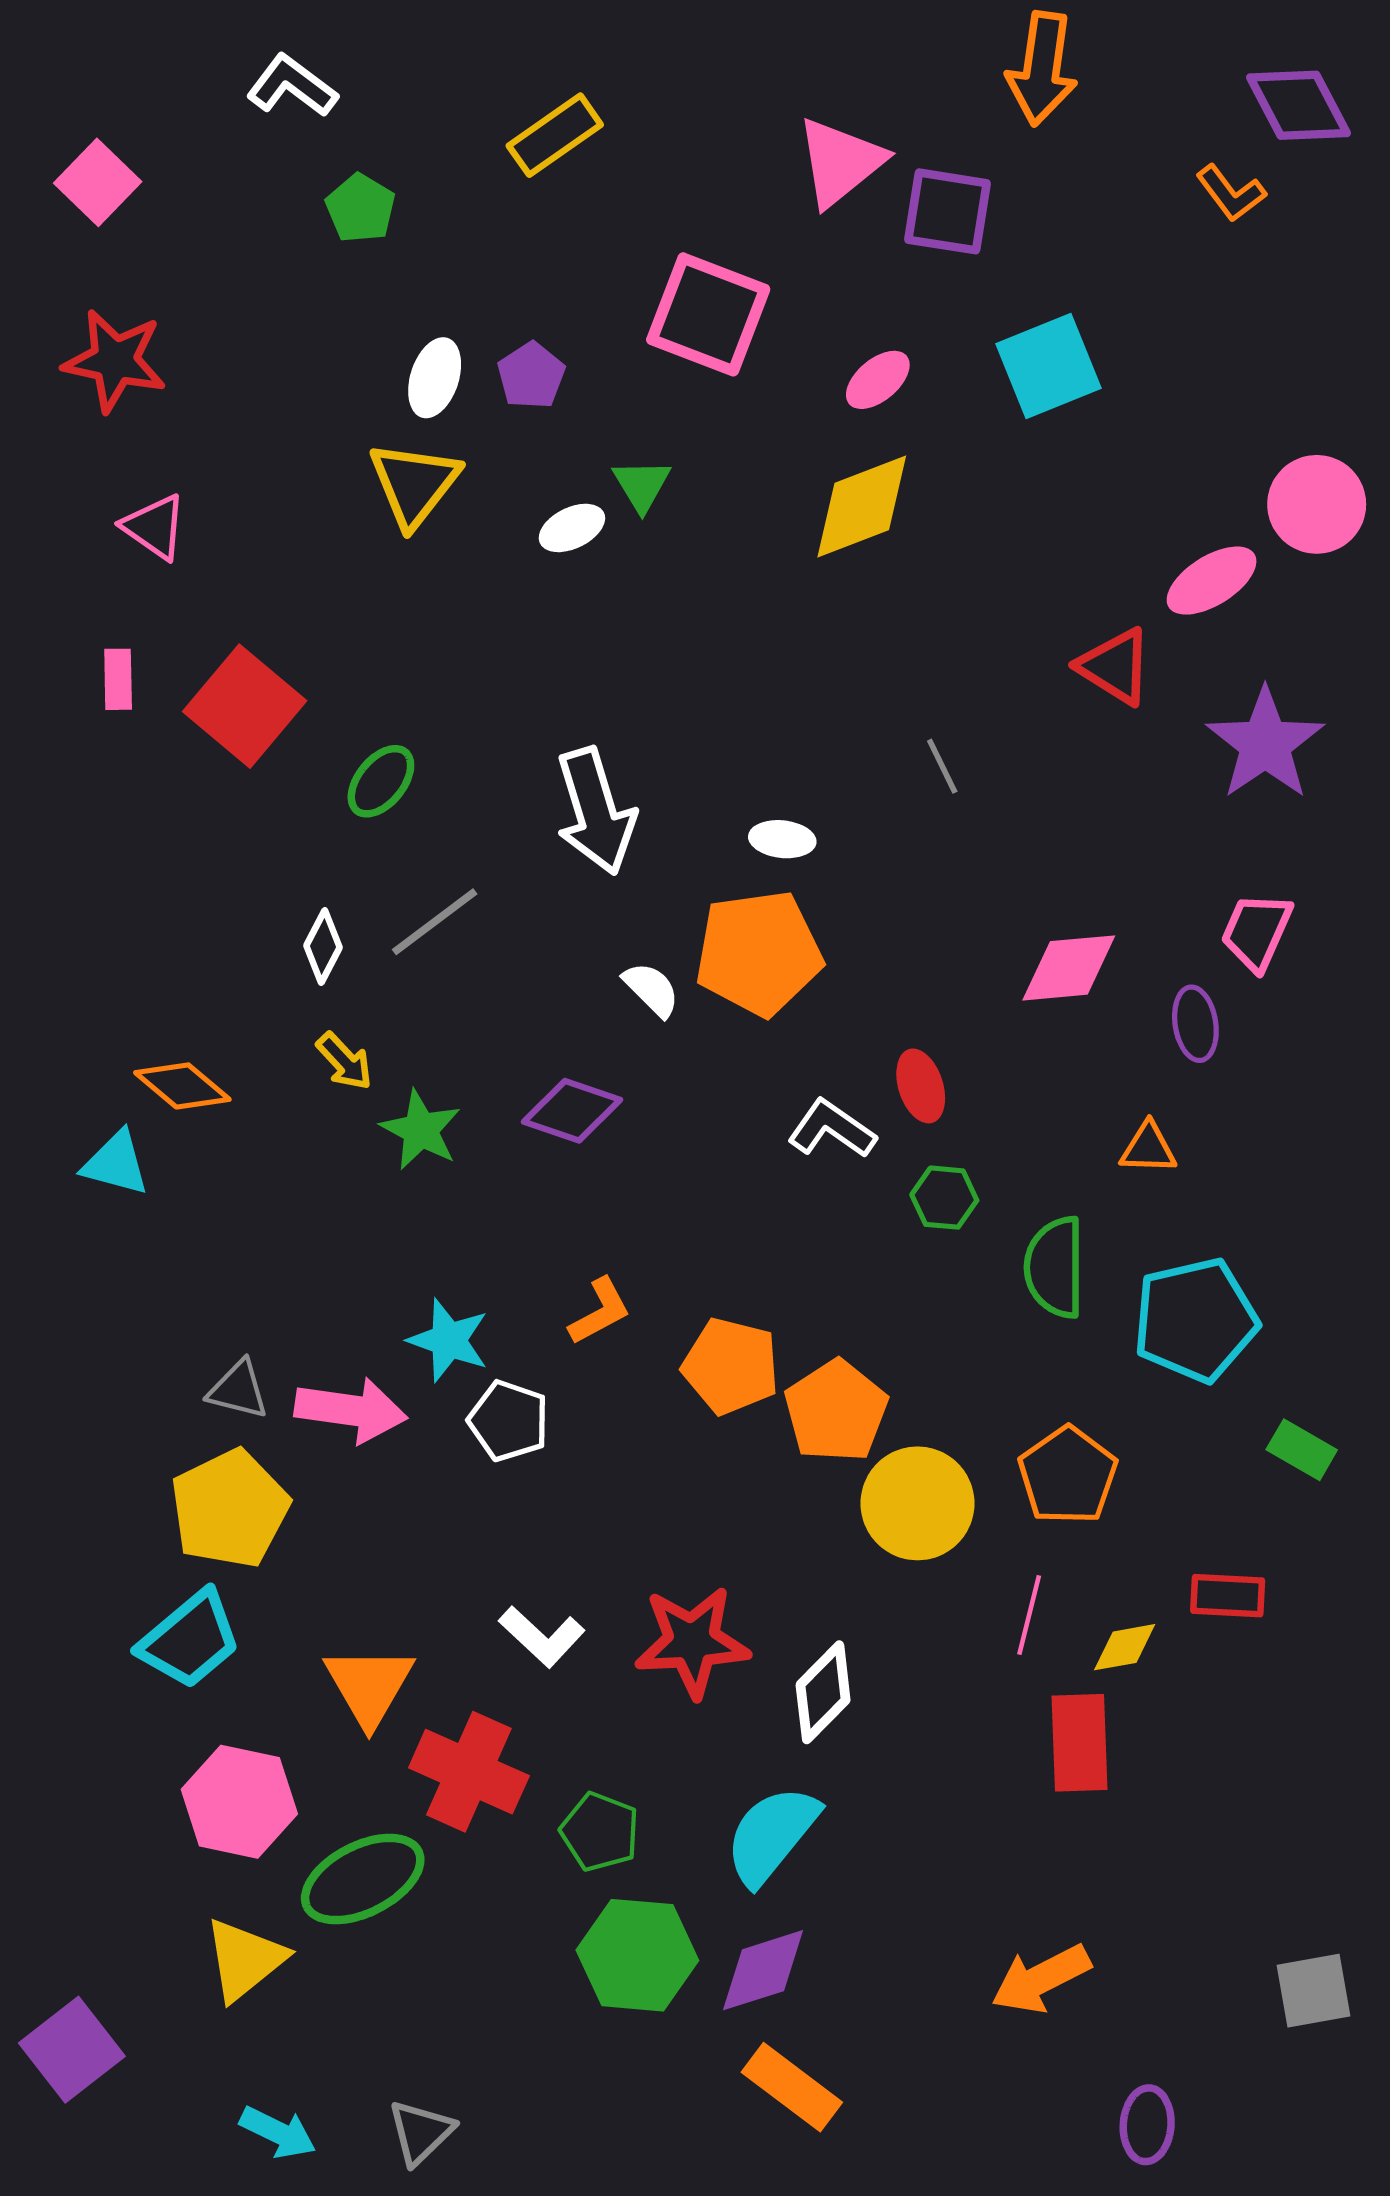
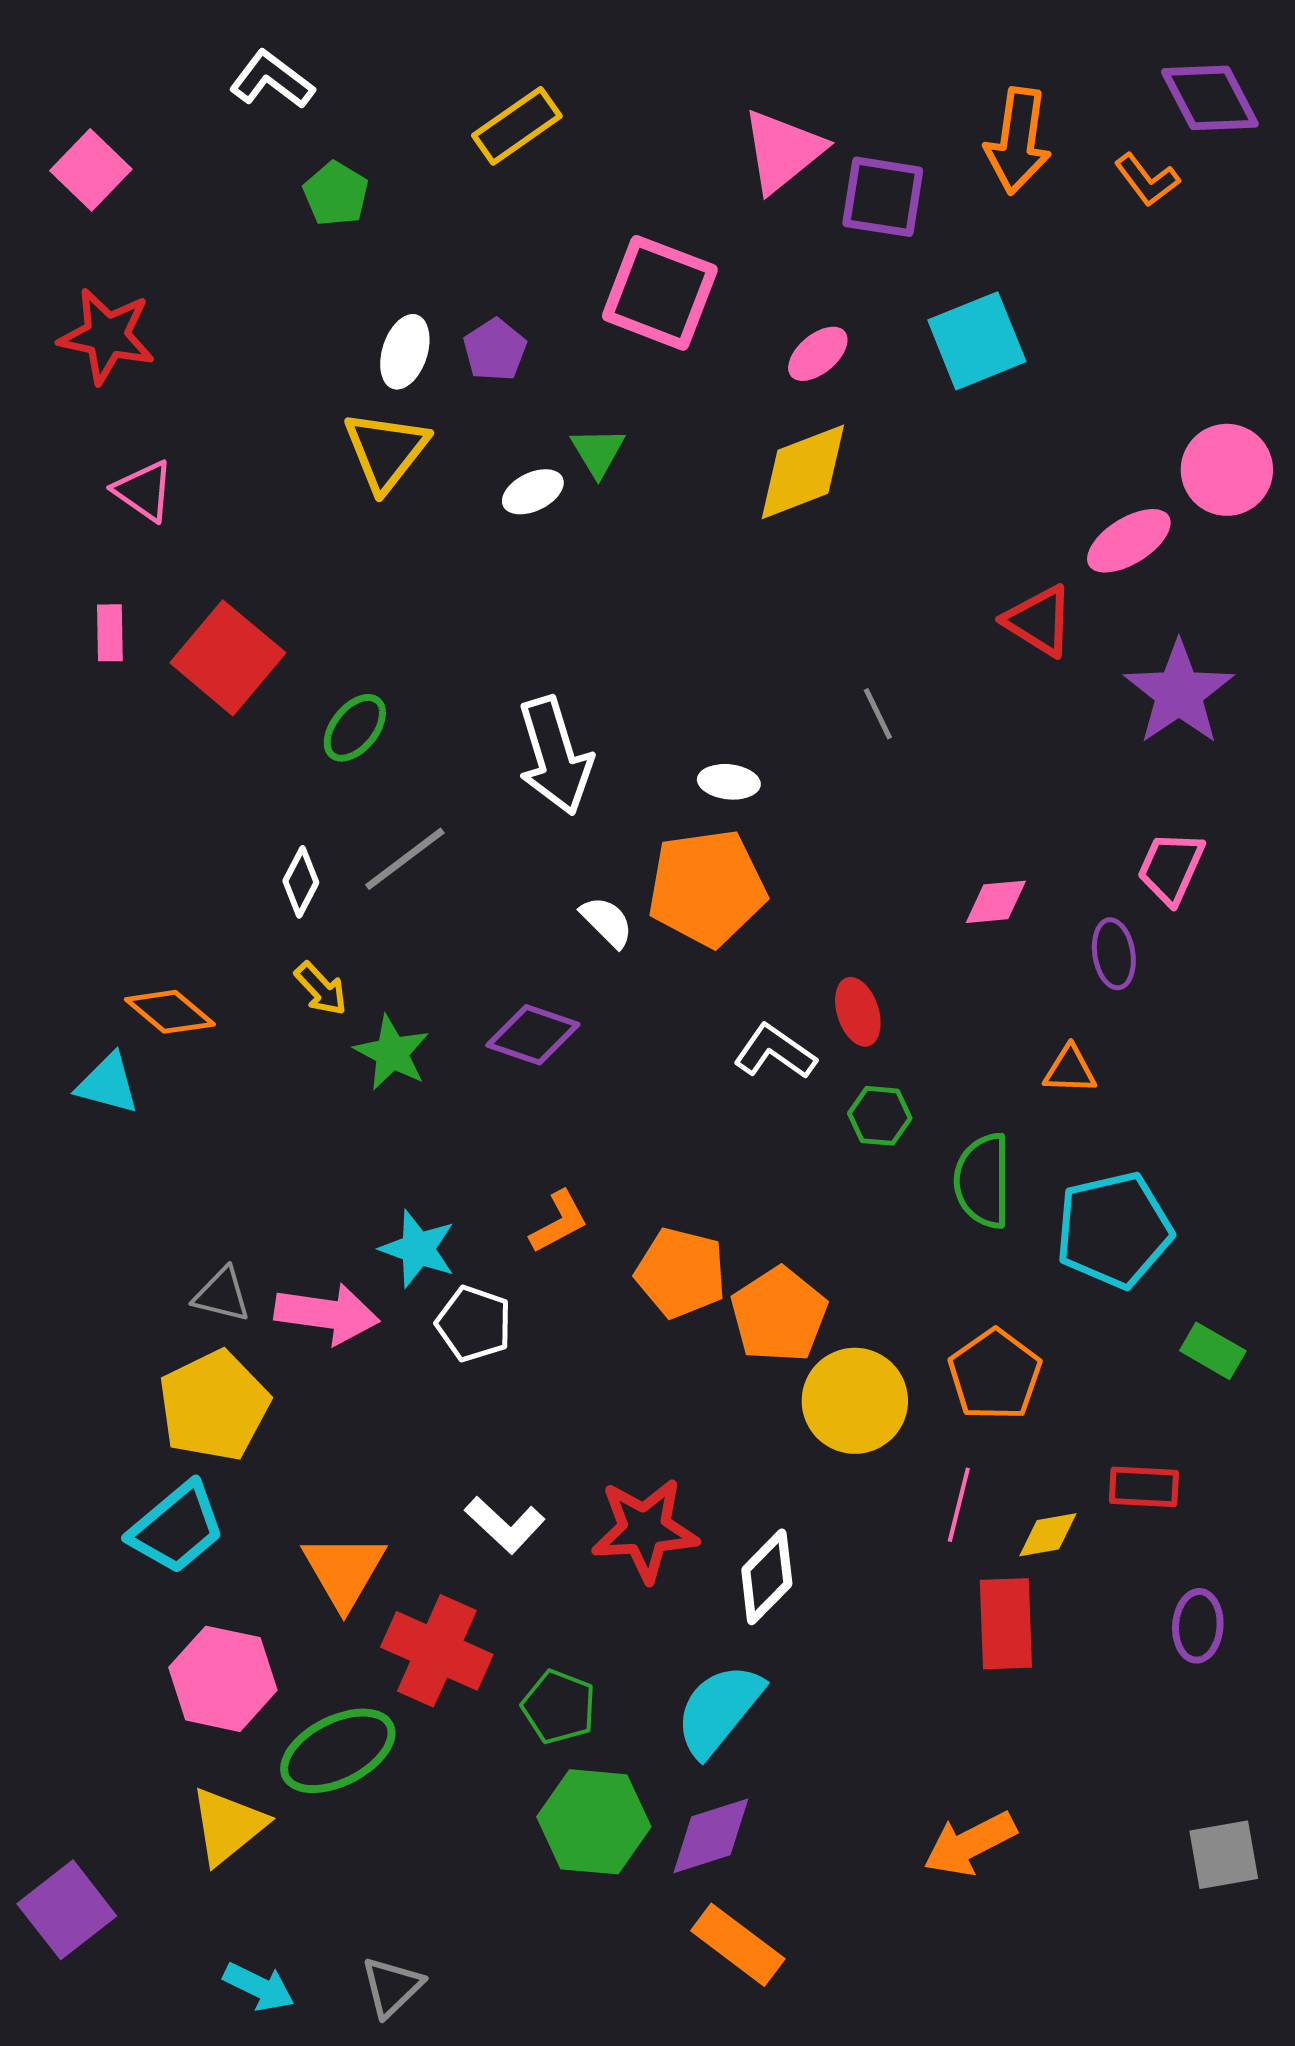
orange arrow: (1042, 69) -> (1018, 141), moved
pink diamond: (1069, 968) -> (996, 902), size x0.7
purple ellipse: (1147, 2125) -> (1198, 1626), moved

